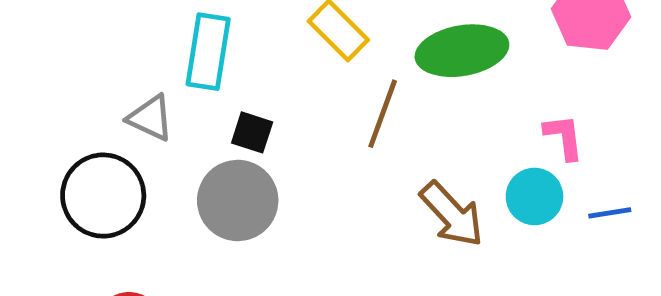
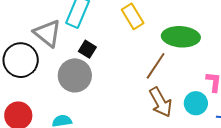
brown line: (383, 114) -> (156, 66), moved
gray triangle: (150, 118) -> (48, 33), size x1.4

